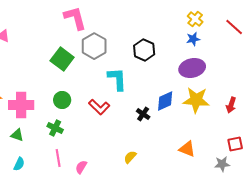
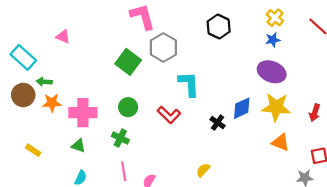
black hexagon: (144, 50) -> (219, 27), moved
purple ellipse: (192, 68) -> (272, 72), turned 35
orange triangle: (187, 149) -> (280, 142), moved

